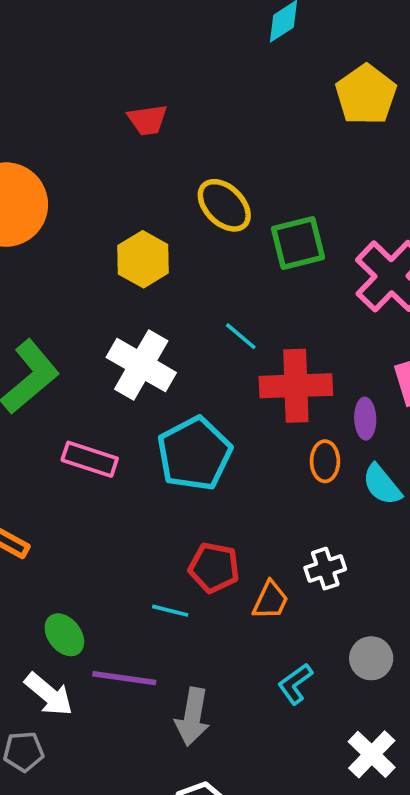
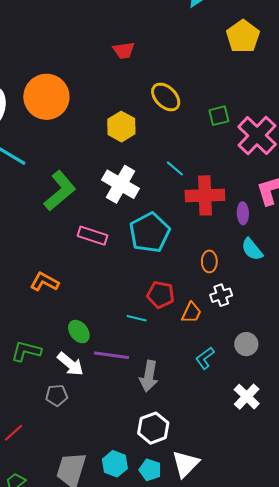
green square: (298, 243) -> (219, 116), moved, size x0.7
orange ellipse: (325, 461) -> (209, 261), moved

